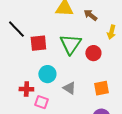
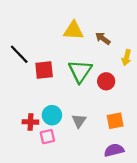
cyan circle: (47, 74) -> (52, 115), moved
gray triangle: (69, 88) -> (79, 121), turned 32
pink square: (41, 102) -> (47, 137), turned -32

